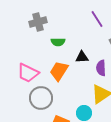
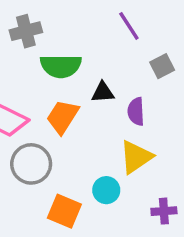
green semicircle: (58, 42) -> (61, 66), size x1.6

